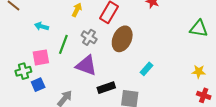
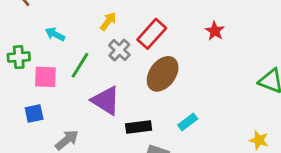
gray cross: (89, 37) -> (119, 50), moved
green cross: (23, 71) -> (19, 57), moved
black rectangle: (106, 88) -> (139, 127), moved

